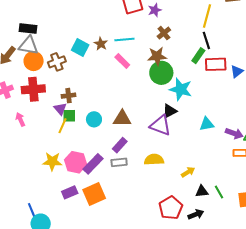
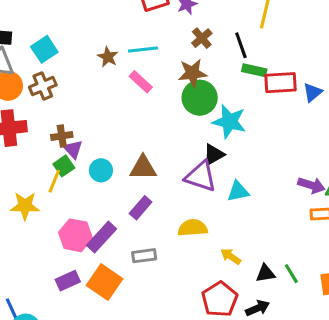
black line: (206, 40) -> (241, 45), moved
cyan square: (80, 48) -> (44, 49), moved, turned 30
green rectangle: (198, 56) -> (254, 70), turned 70
purple triangle: (60, 109) -> (73, 149), moved
green square: (69, 116) -> (64, 166), turned -32
cyan triangle: (207, 124) -> (238, 191), moved
yellow star: (52, 161) -> (25, 206), moved
gray rectangle: (119, 162) -> (144, 256), moved
yellow arrow: (188, 172) -> (231, 256), moved, turned -112
orange square: (94, 194) -> (104, 282), turned -30

